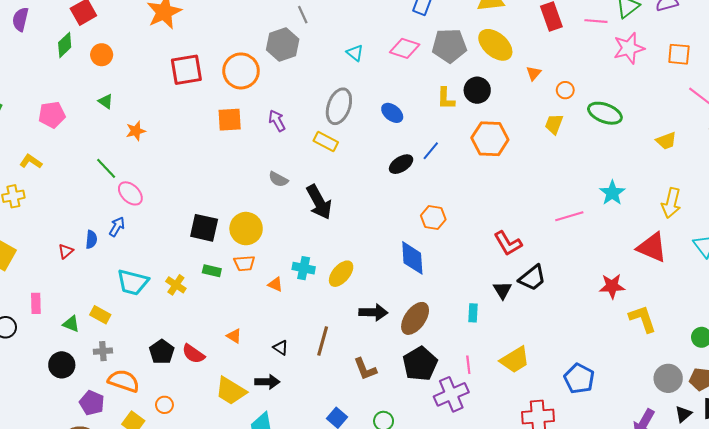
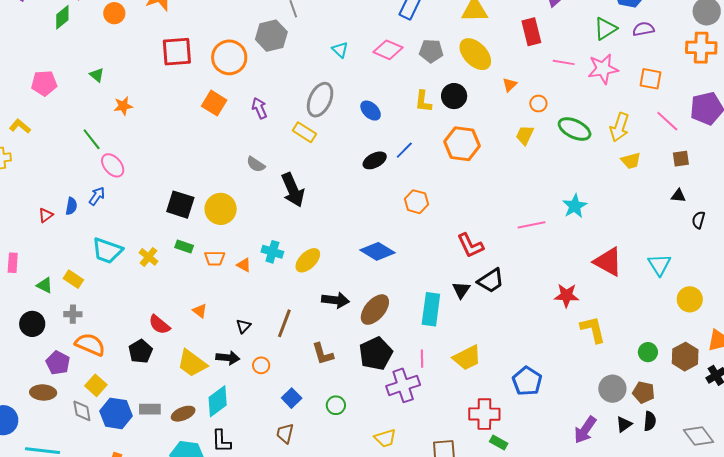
pink line: (596, 21) -> (564, 62), moved
gray pentagon: (449, 46) -> (431, 51), size x0.7
orange circle: (102, 55) -> (114, 13), moved
orange square: (230, 120) -> (214, 103), turned 30
yellow arrow: (671, 203) -> (619, 127), moved
orange hexagon: (433, 218) -> (416, 202), moved
blue diamond: (412, 258) -> (377, 251), turned -60
orange trapezoid: (244, 263) -> (215, 258), moved
cyan rectangle: (473, 313) -> (431, 309), size x1.8
black triangle: (281, 348) -> (243, 326), turned 35
black pentagon: (162, 352) -> (140, 351), moved
orange circle: (164, 405) -> (261, 365), moved

